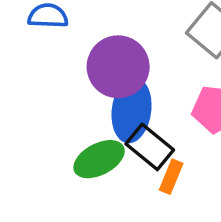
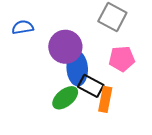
orange rectangle: (171, 177) -> (105, 99), size x1.4

